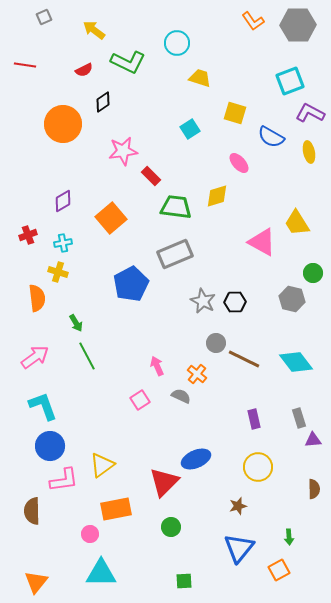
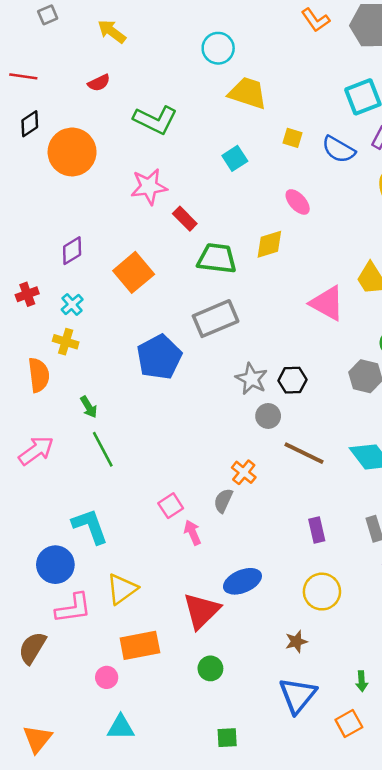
green L-shape: (128, 62) -> (155, 120), moved
yellow trapezoid: (200, 78) -> (248, 93), size x1.4
black diamond: (103, 102) -> (30, 124), moved
yellow square: (235, 113) -> (292, 138), size x0.7
blue semicircle: (271, 137) -> (339, 149), moved
cyan cross: (63, 243) -> (72, 304), turned -30
gray circle: (216, 343) -> (268, 416), moved
pink arrow: (157, 366) -> (192, 533), moved
gray semicircle: (181, 396) -> (223, 501), turned -90
cyan L-shape: (43, 406) -> (90, 526), moved
brown semicircle: (32, 511) -> (32, 648), turned 32
cyan triangle: (101, 573) -> (121, 727), size x0.7

